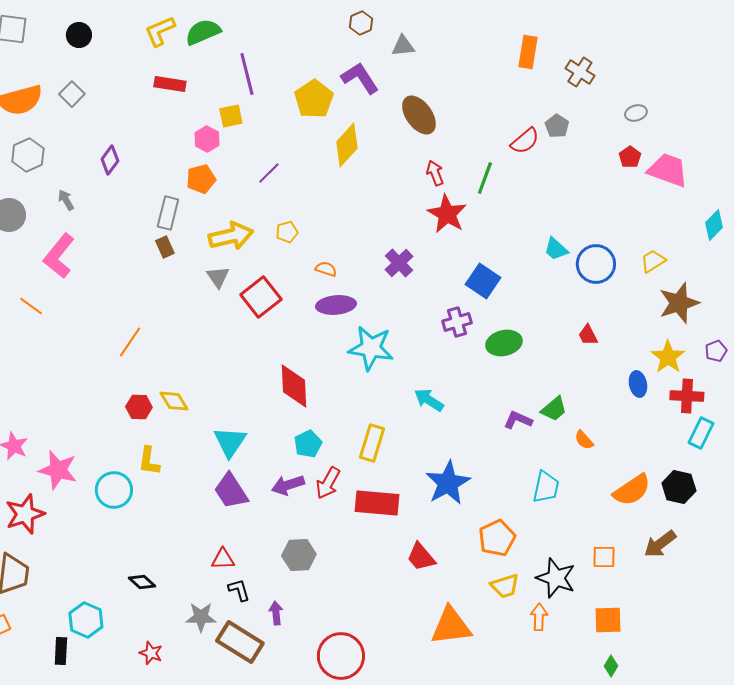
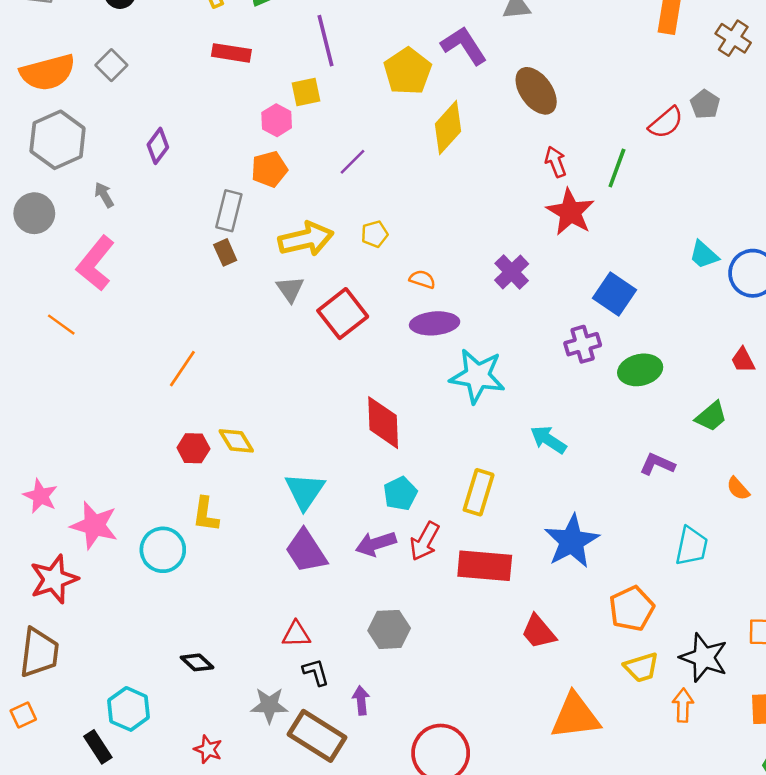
gray hexagon: (28, 155) -> (58, 140), size x1.4
green trapezoid: (554, 409) -> (711, 416), moved
black rectangle: (61, 651) -> (98, 747), turned -36

